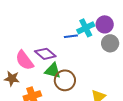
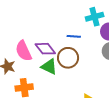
cyan cross: (86, 28) -> (95, 17), moved
brown circle: (65, 80) -> (68, 58), moved

